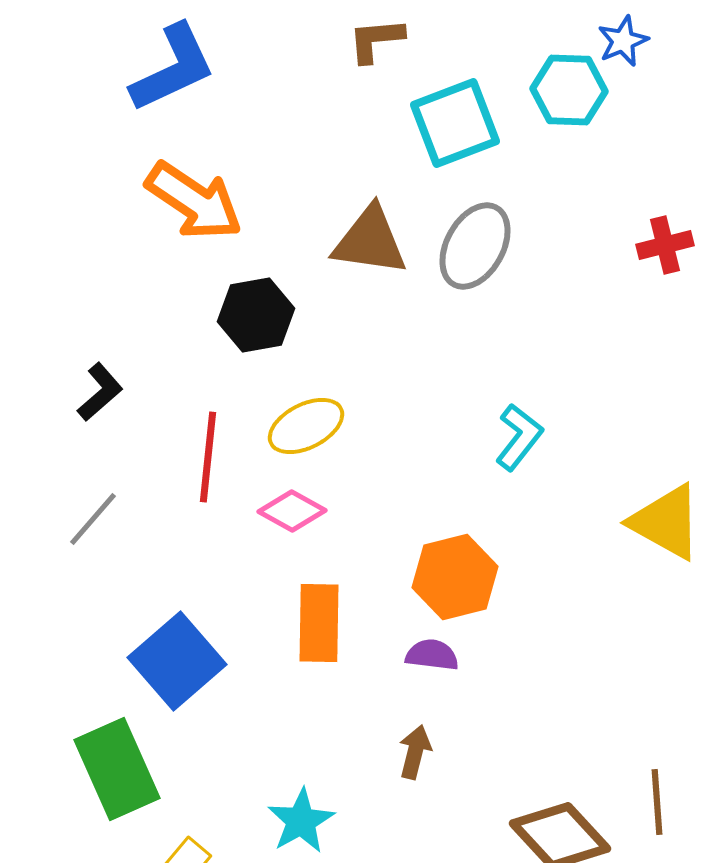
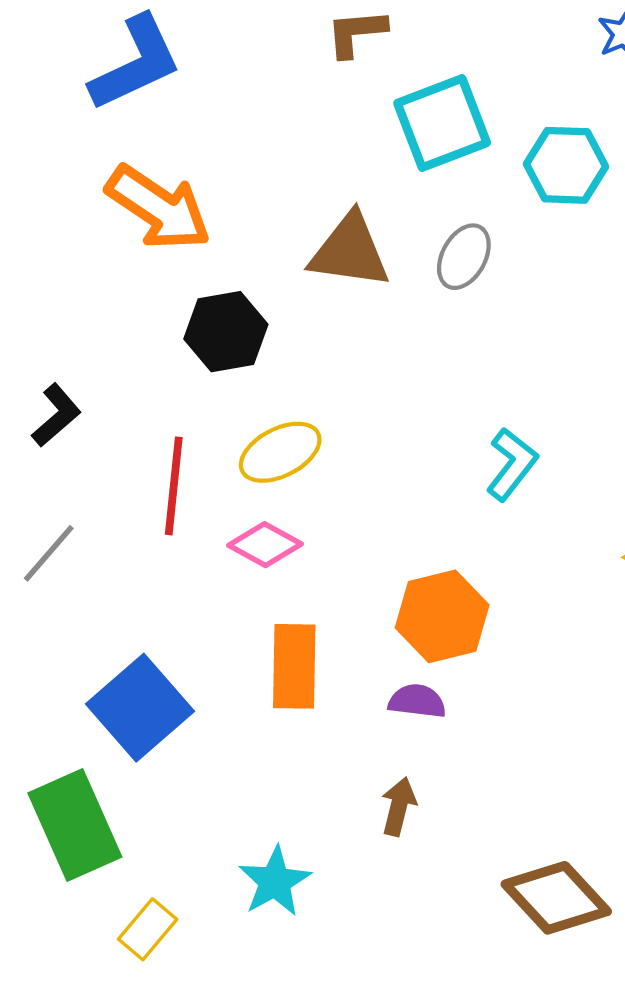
cyan hexagon: (569, 90) -> (566, 165), moved
gray ellipse: (475, 246) -> (464, 257), size x0.7

